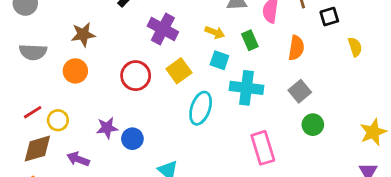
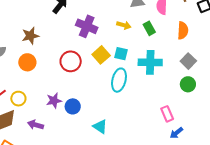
cyan square: (219, 60) -> (121, 54), moved
green circle: (313, 125) -> (188, 84), moved
pink rectangle: (263, 148) -> (167, 114), moved, size x0.7

